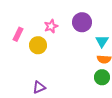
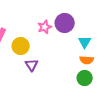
pink star: (51, 26) -> (45, 27), moved
purple triangle: (39, 87) -> (32, 65), moved, turned -40

